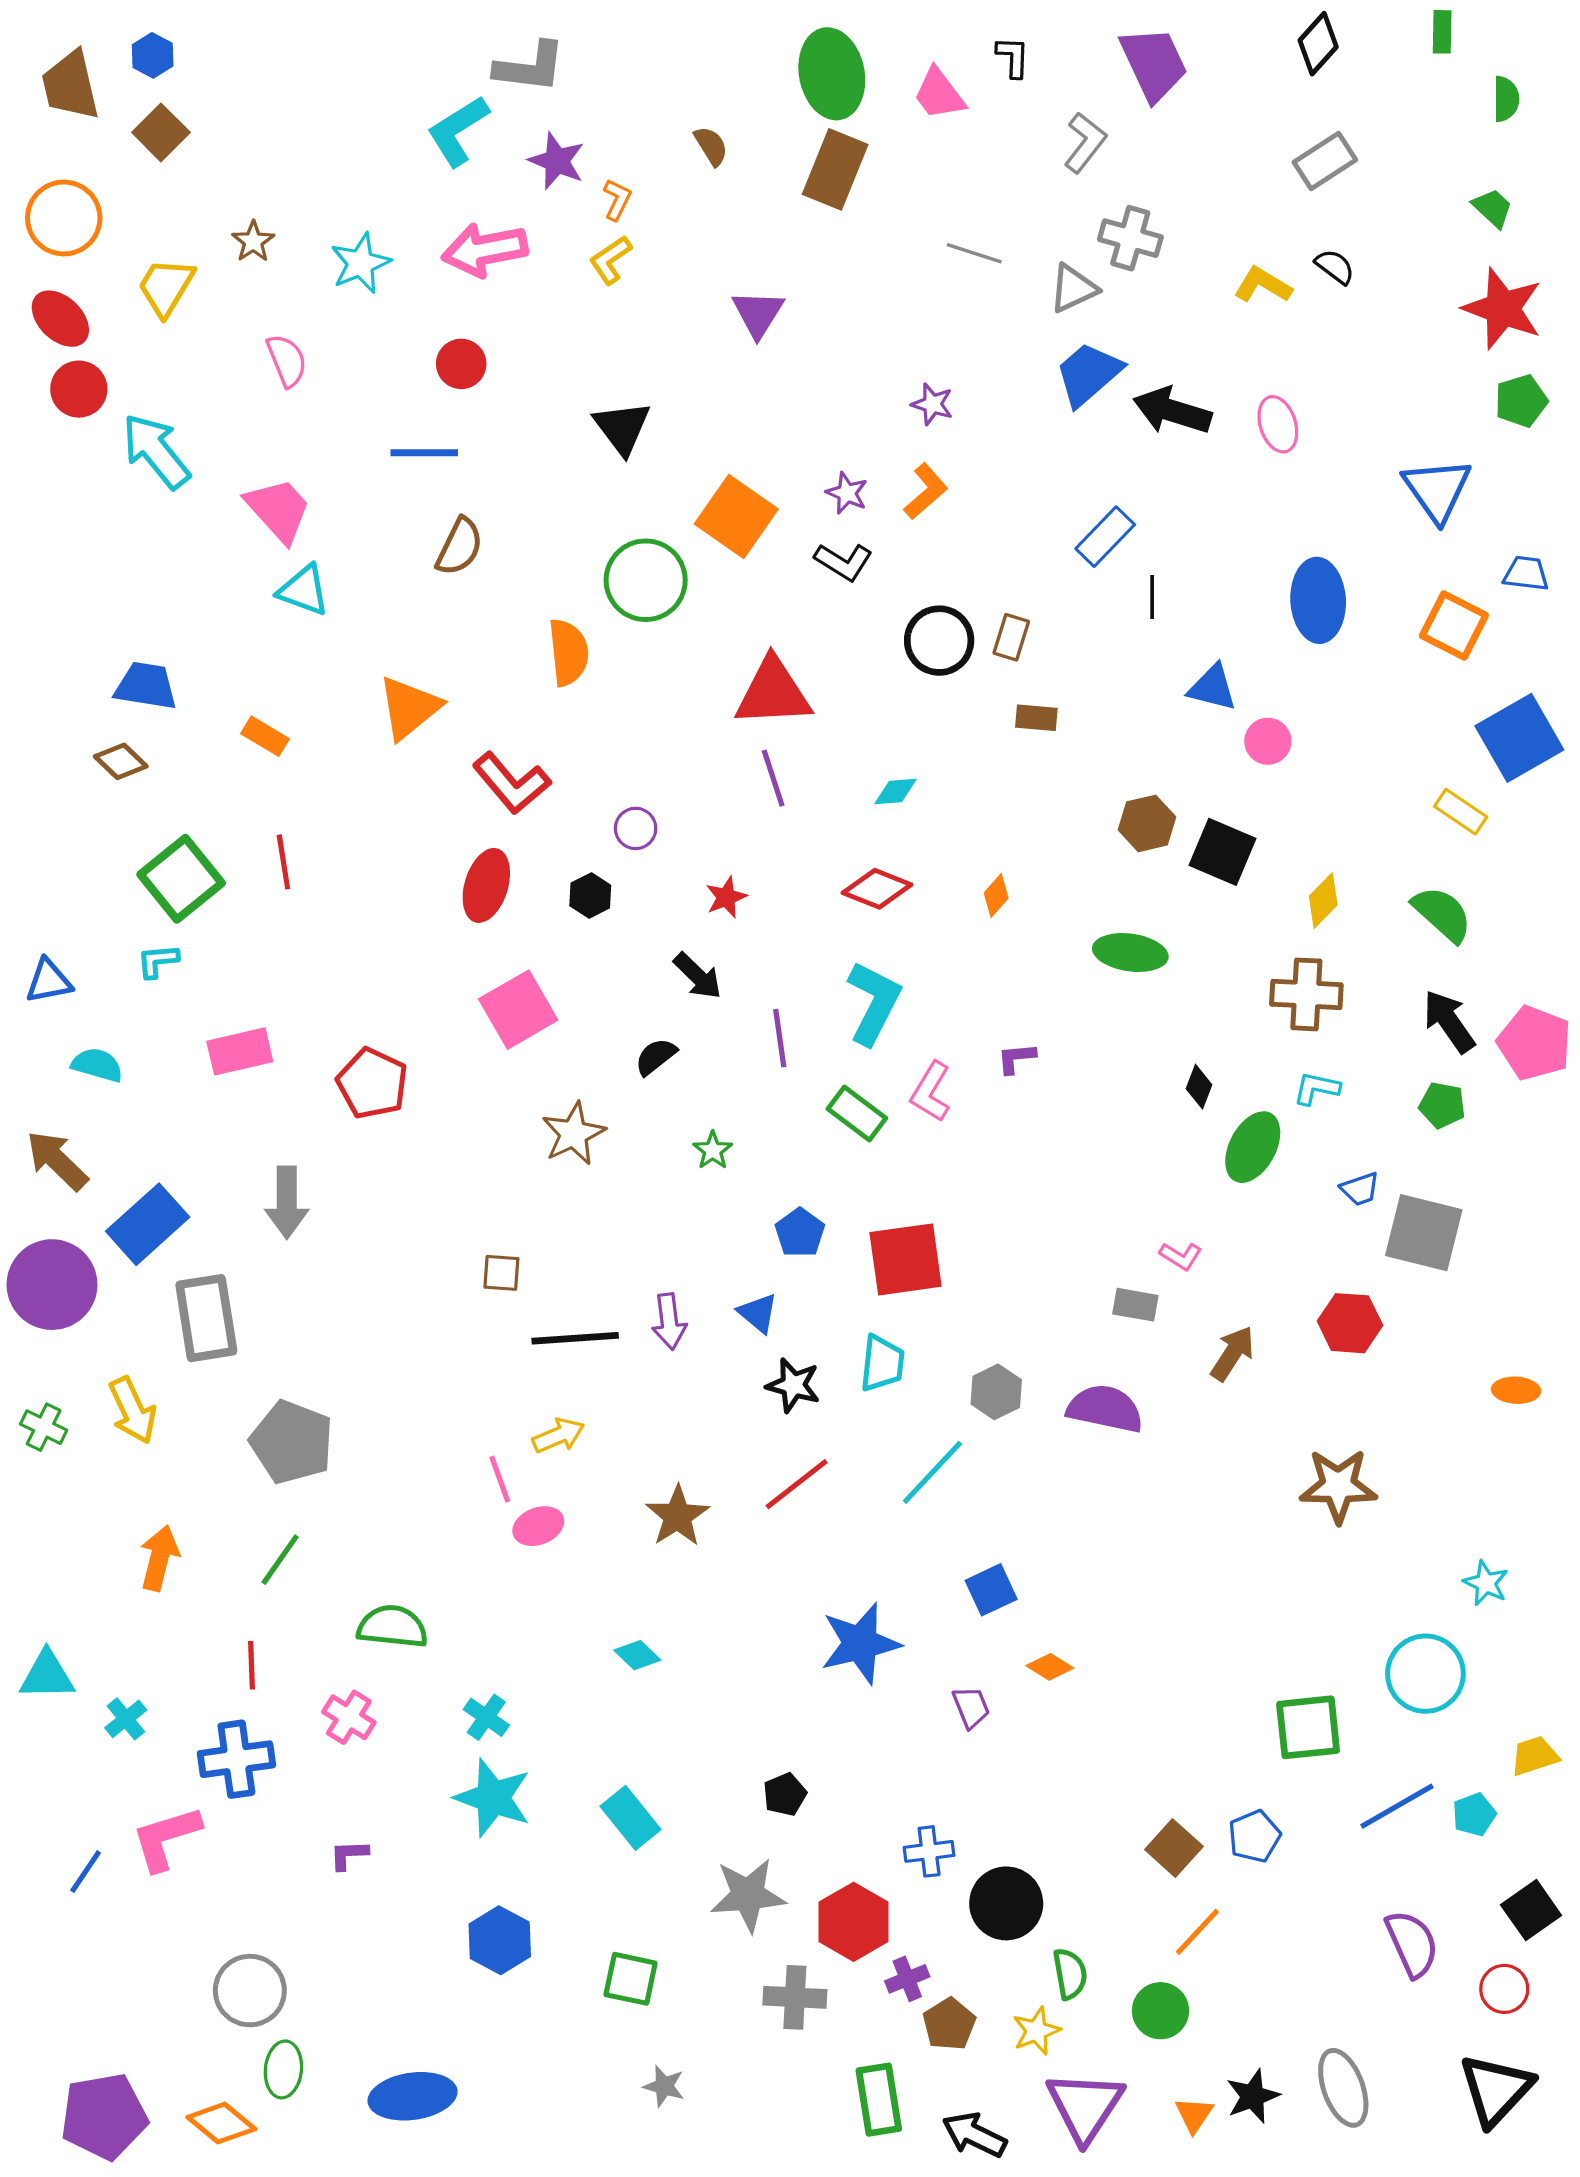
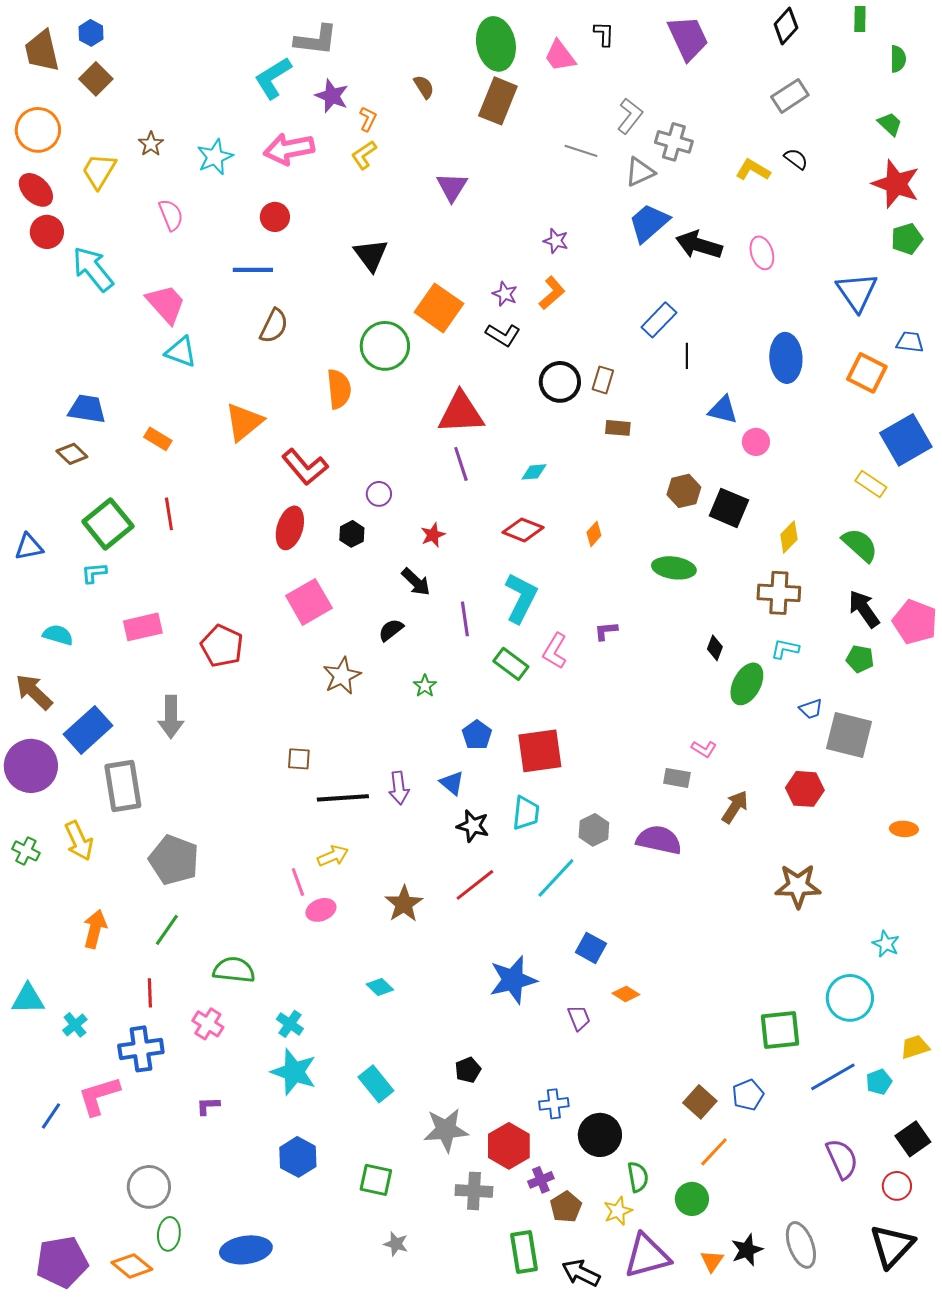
gray L-shape: (1085, 143) -> (630, 116), moved
blue triangle: (49, 981) -> (29, 547), moved
blue square: (991, 1590) -> (591, 948), turned -36
purple triangle: (1085, 2106) -> (647, 1256), turned 42

